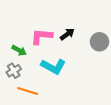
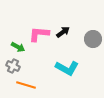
cyan L-shape: (53, 66) -> (67, 68), moved
gray cross: (14, 71) -> (13, 66), turned -32

